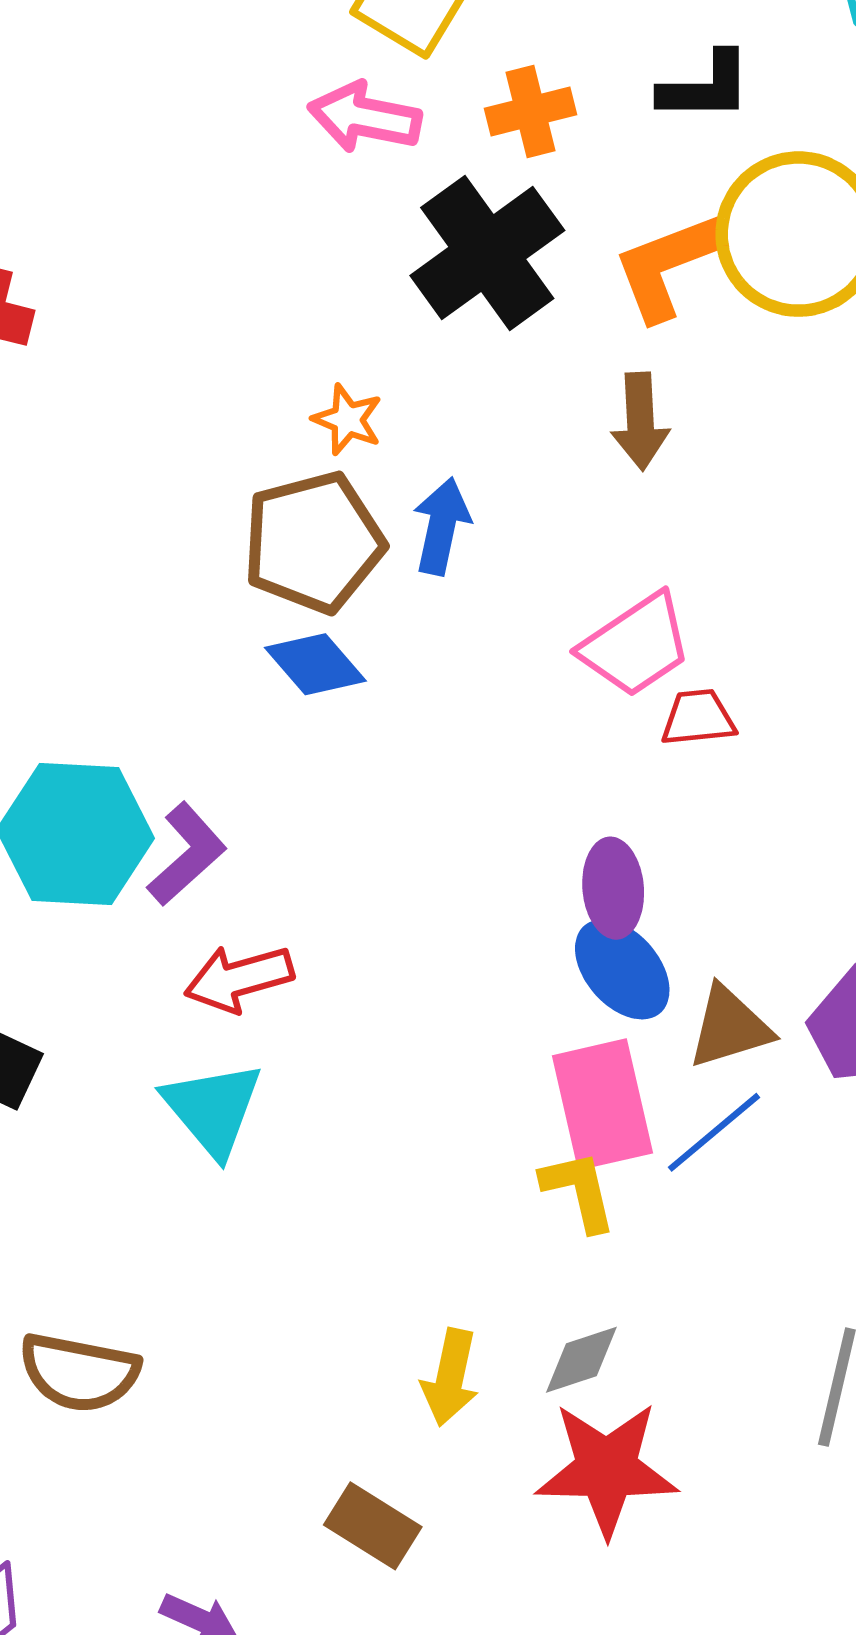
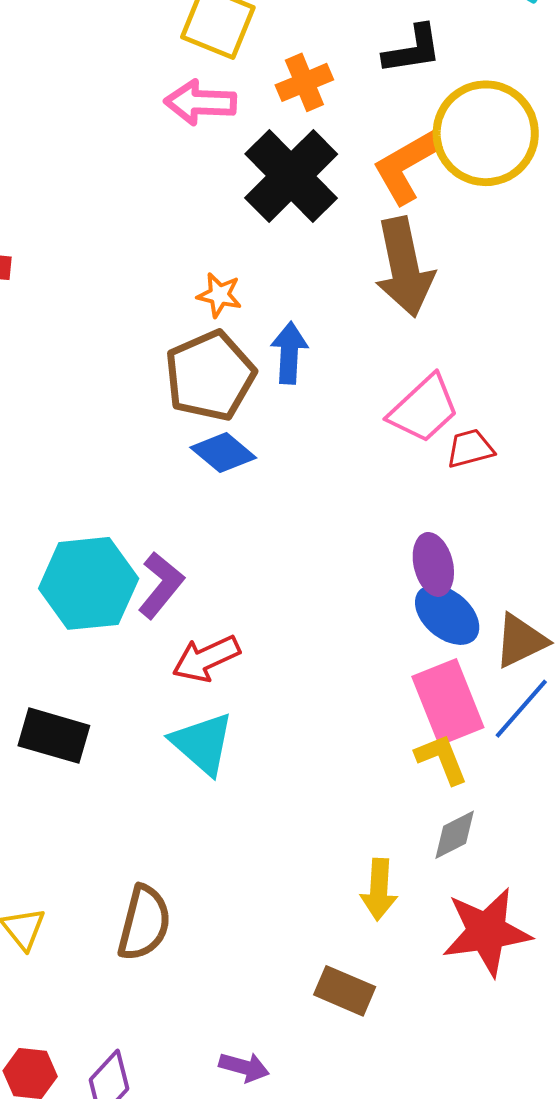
brown arrow: (640, 421) -> (404, 267), size x1.6
gray diamond: (581, 1360) -> (455, 835), moved
brown semicircle: (79, 1372) -> (144, 923), turned -78

